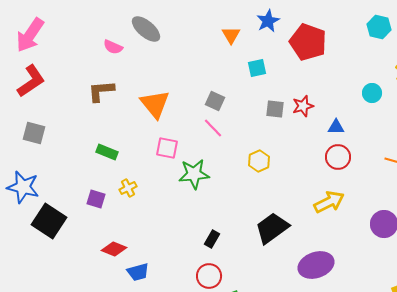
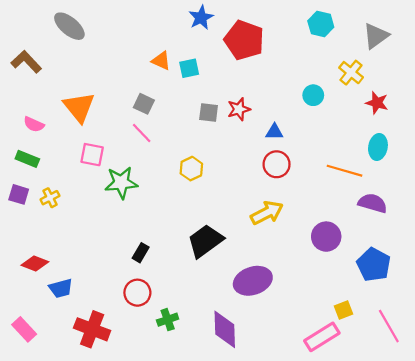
orange triangle: (231, 35) -> (161, 61), moved, turned -36
pink semicircle: (113, 47) -> (34, 124), moved
brown L-shape: (101, 91) -> (26, 62), moved, turned 52
purple square: (96, 199) -> (19, 194), moved

